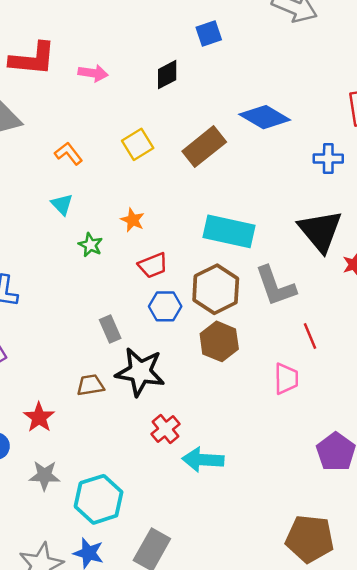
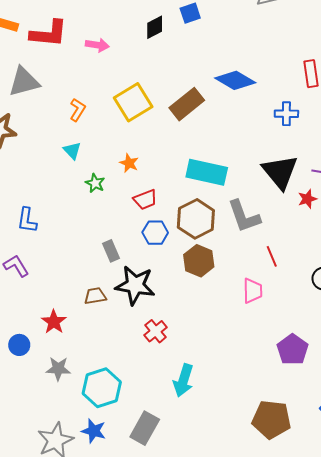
black diamond: (167, 75) -> (155, 27), moved
yellow square: (138, 144) -> (133, 102), size x1.5
orange L-shape: (69, 154) -> (78, 110), turned 70
cyan arrow: (203, 460) -> (183, 380), moved, turned -76

